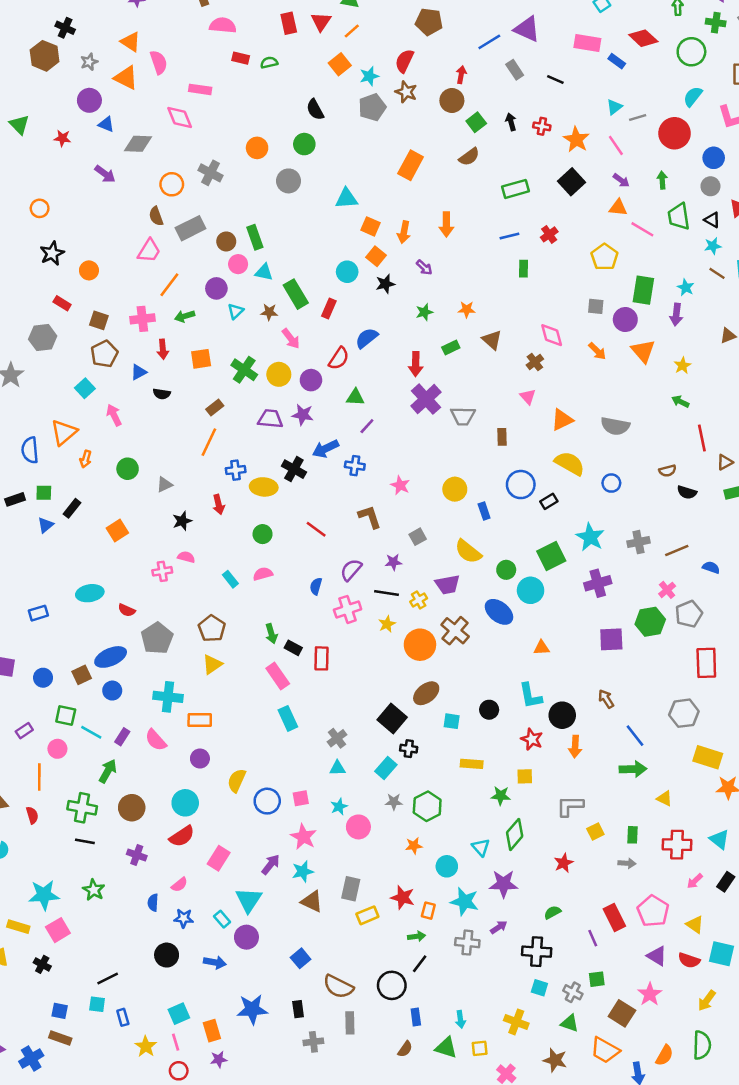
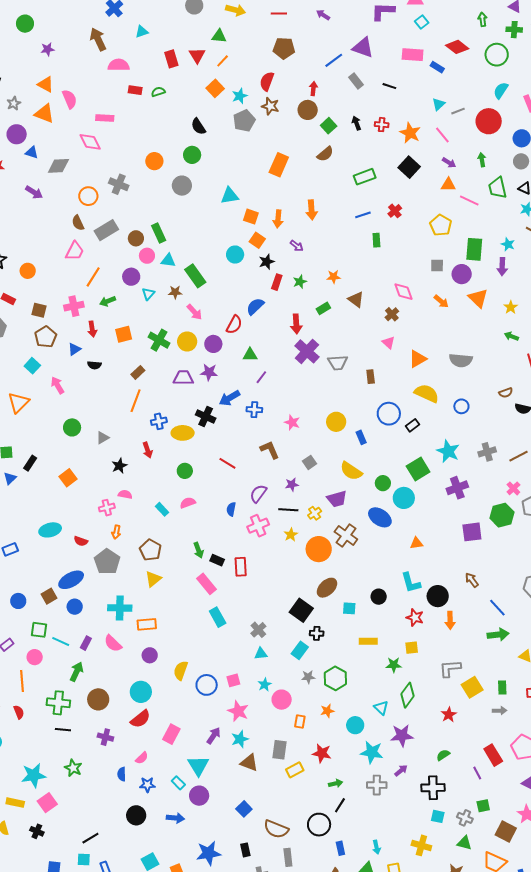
red rectangle: (329, 309) -> (277, 282), moved
orange arrow: (86, 459) -> (116, 532), moved
yellow square: (595, 831) -> (472, 687), size x1.5
orange rectangle: (428, 911) -> (300, 721), moved

